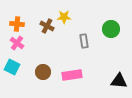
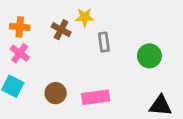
green circle: (111, 29) -> (149, 56), moved
gray rectangle: (84, 41) -> (104, 42), moved

